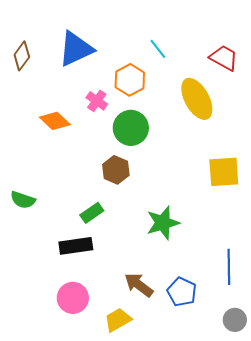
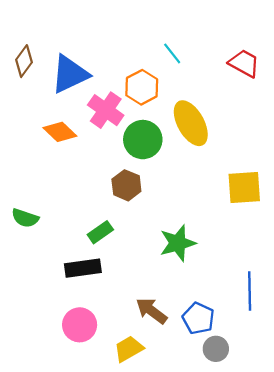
blue triangle: (76, 49) -> (70, 74), moved
yellow ellipse: (197, 99) -> (191, 123), moved
pink cross: (97, 101) -> (106, 110), size x1.5
gray circle: (235, 320) -> (216, 349), moved

